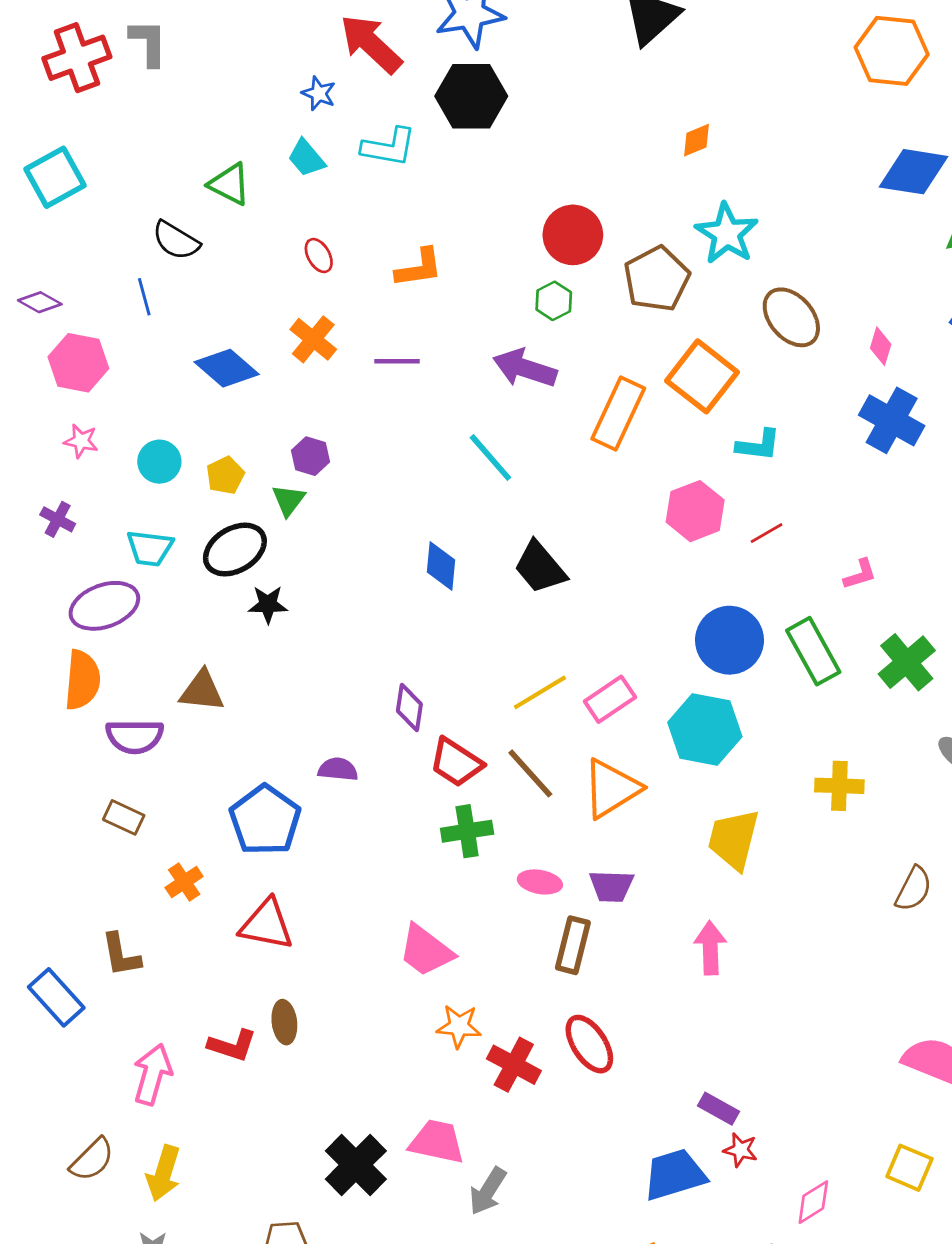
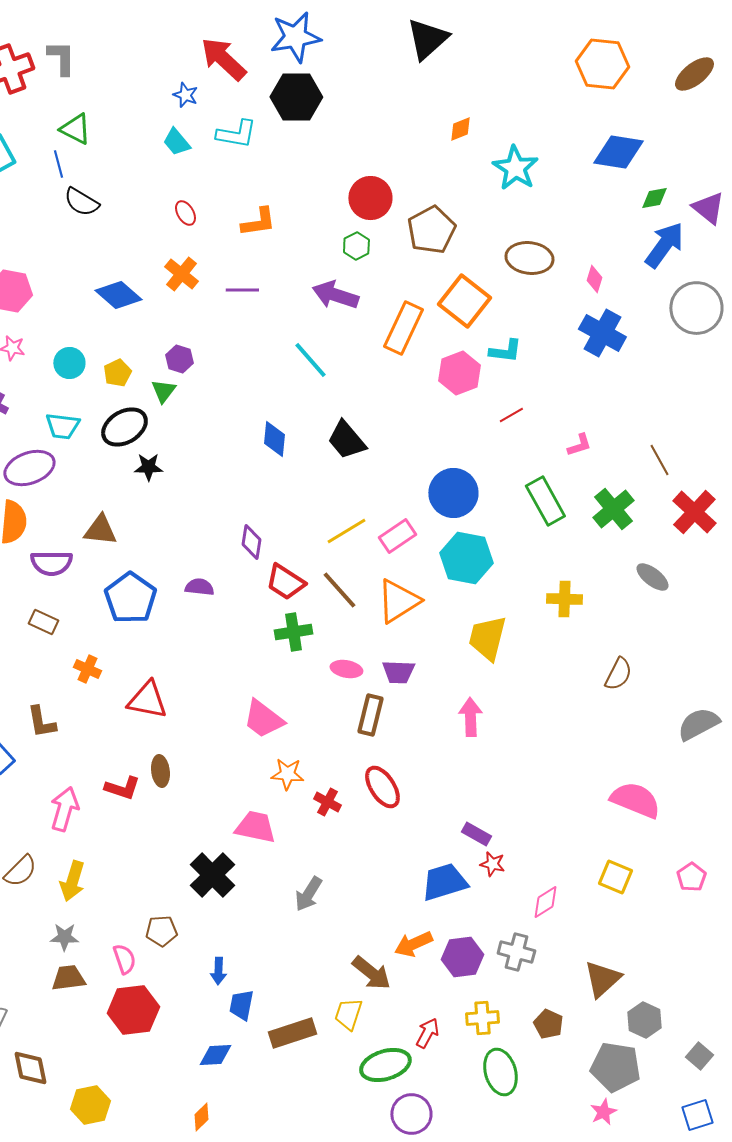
green triangle: (229, 184) -> (75, 129), moved
cyan star: (727, 234) -> (515, 168), moved
blue line: (144, 297) -> (58, 164), moved
brown ellipse: (791, 317) -> (529, 258), turned -42
pink hexagon: (695, 511) -> (459, 373), moved
blue circle: (729, 640) -> (453, 493), moved
blue pentagon: (265, 820) -> (130, 598), moved
orange cross: (184, 882) -> (87, 669), turned -32
red cross: (514, 1065) -> (327, 802), size x0.7
pink trapezoid: (437, 1142) -> (255, 827), moved

